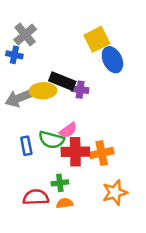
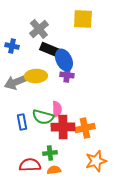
gray cross: (25, 35) -> (39, 29), moved
yellow square: (97, 39) -> (83, 19), moved, turned 30
blue ellipse: (112, 60) -> (64, 60), moved
black rectangle: (62, 81) -> (51, 50), moved
pink semicircle: (68, 130) -> (57, 109), turned -56

